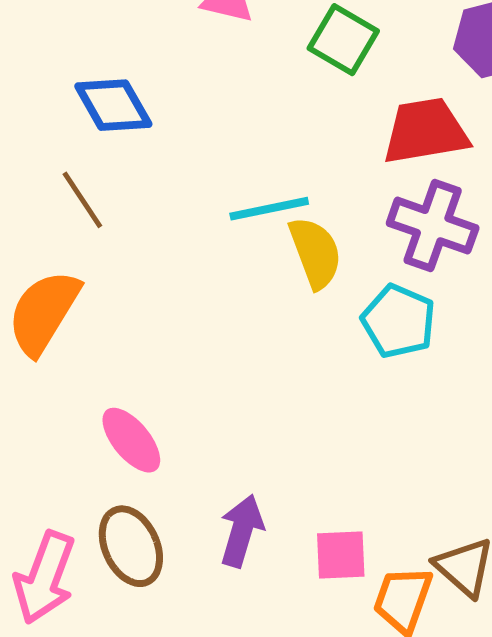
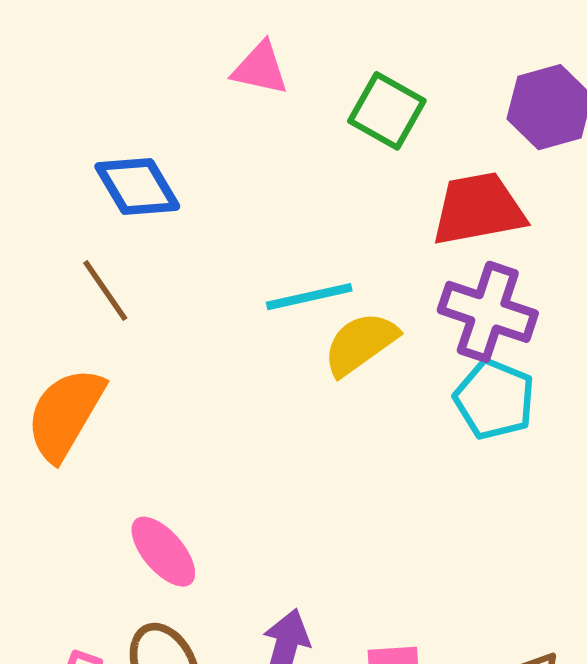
yellow semicircle: (315, 253) -> (360, 344), turned -104
cyan pentagon: (399, 321) -> (494, 399), moved

